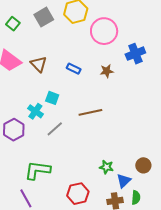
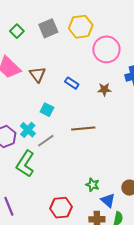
cyan cross: (35, 111) -> (28, 130), moved
green L-shape: (37, 170) -> (25, 164), moved, turned -72
blue triangle: (124, 181) -> (108, 200), turned -42

